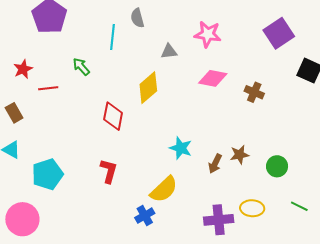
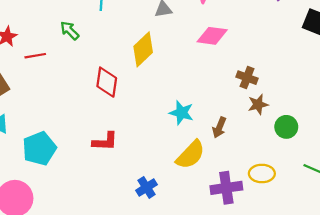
brown cross: (254, 92) -> (247, 78), moved
brown star: (239, 155) -> (258, 104), moved
red L-shape: (109, 171) -> (105, 141), turned 80
yellow semicircle: (164, 189) -> (190, 155), moved

